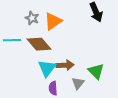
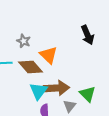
orange triangle: (53, 21) -> (49, 55), moved, turned -42
brown arrow: (65, 65) -> (57, 88), size x1.4

